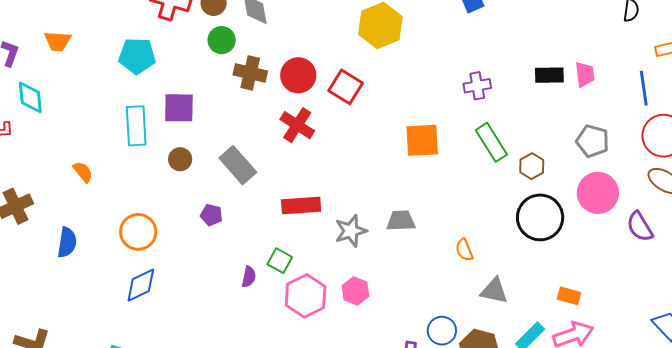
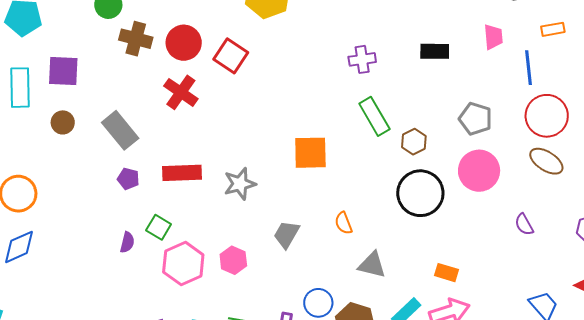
pink trapezoid: (585, 74) -> (493, 37), moved
orange square: (422, 140) -> (310, 153), moved
purple pentagon: (211, 215) -> (128, 179), moved
gray trapezoid: (401, 221) -> (286, 234), moved, turned -60
purple semicircle: (640, 227) -> (524, 224), moved, size x0.7
gray star: (351, 231) -> (240, 184), moved

